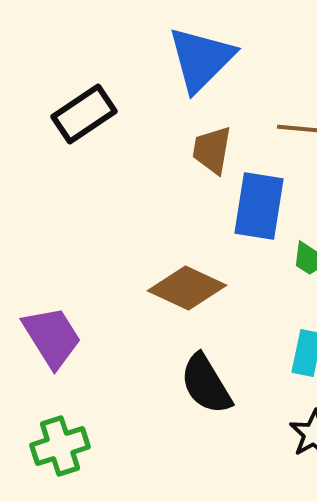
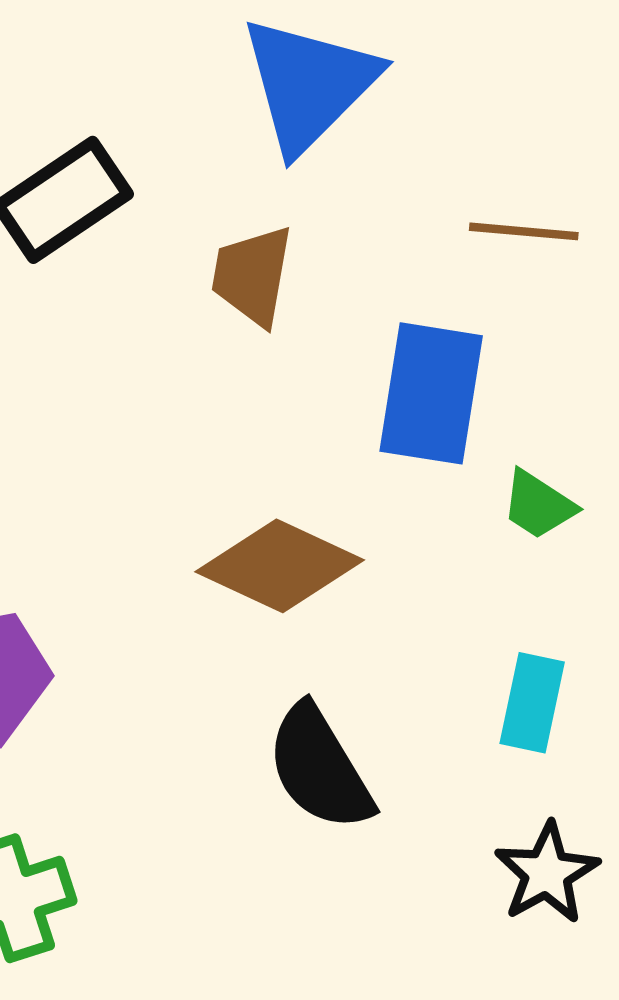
brown trapezoid: (212, 150) -> (252, 276), moved

